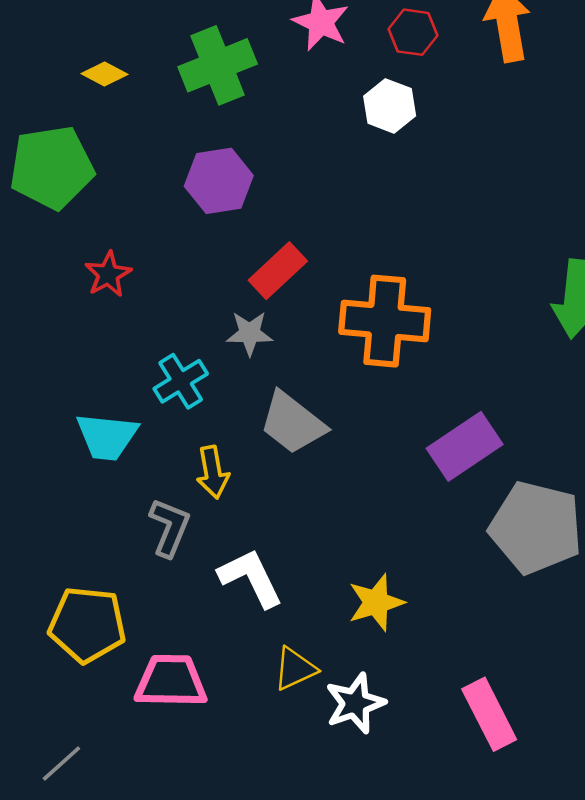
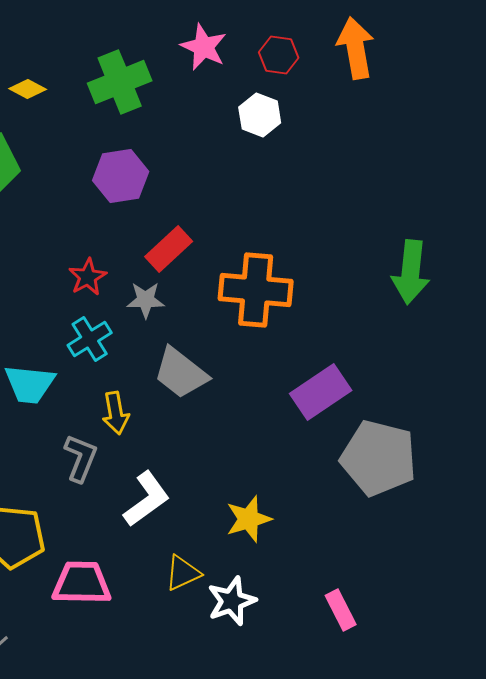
red star: (108, 274) -> (88, 277), moved
white L-shape: (251, 578) -> (147, 499), turned 80
pink rectangle: (489, 714) -> (341, 610), size x0.7

